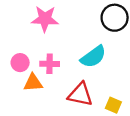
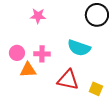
pink star: (45, 19) -> (38, 16), size x0.7
cyan semicircle: (93, 57) -> (79, 48), turned 55

